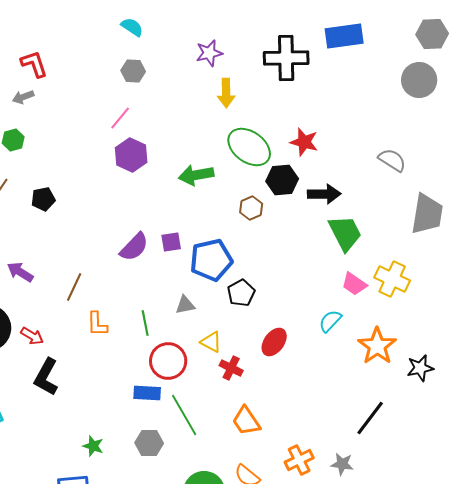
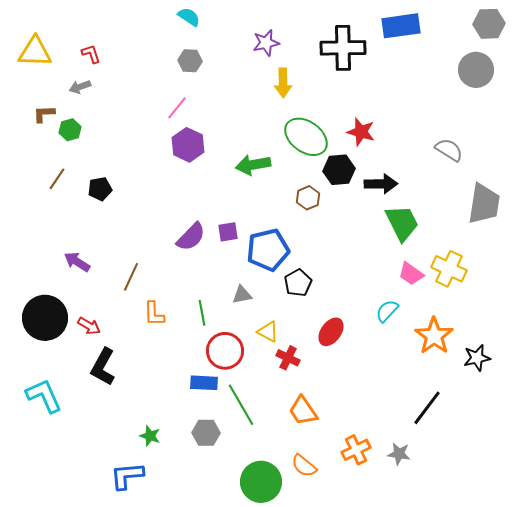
red L-shape: (34, 64) -> (91, 54), size x0.7

